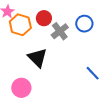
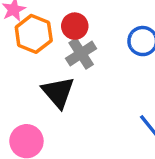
gray cross: (60, 31) -> (81, 54), moved

